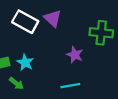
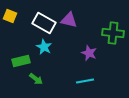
purple triangle: (53, 18) -> (69, 20), turned -30
cyan star: (25, 62) -> (44, 47), moved

